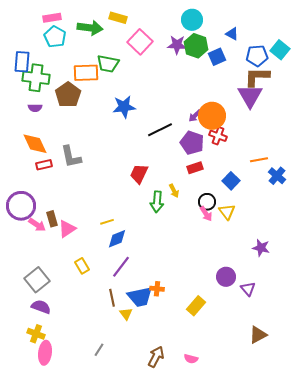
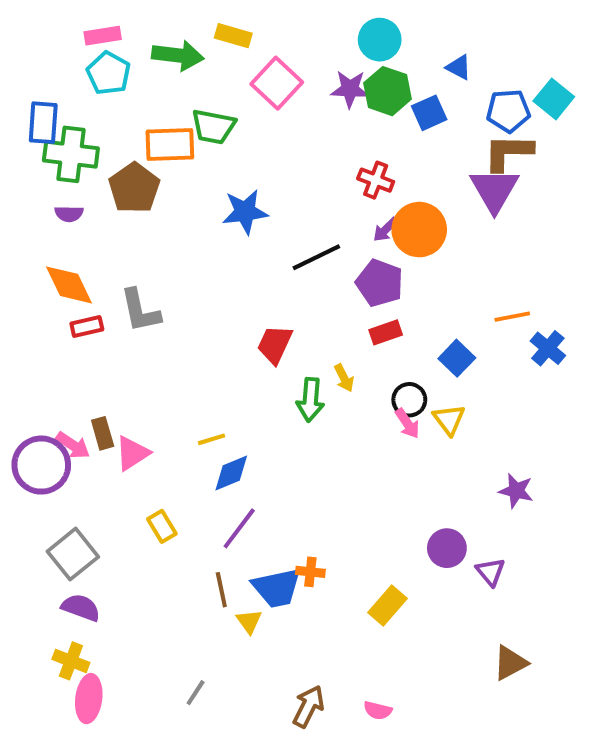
red cross: (218, 136) -> (376, 180), moved
purple circle: (21, 206) -> (41, 465), moved

